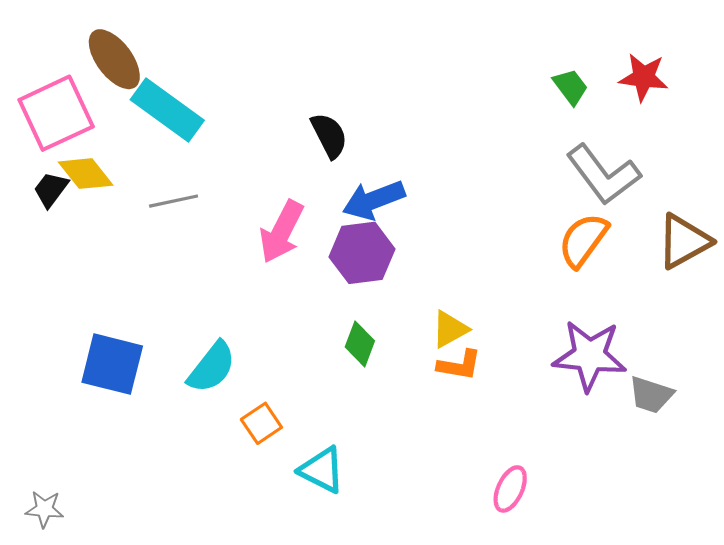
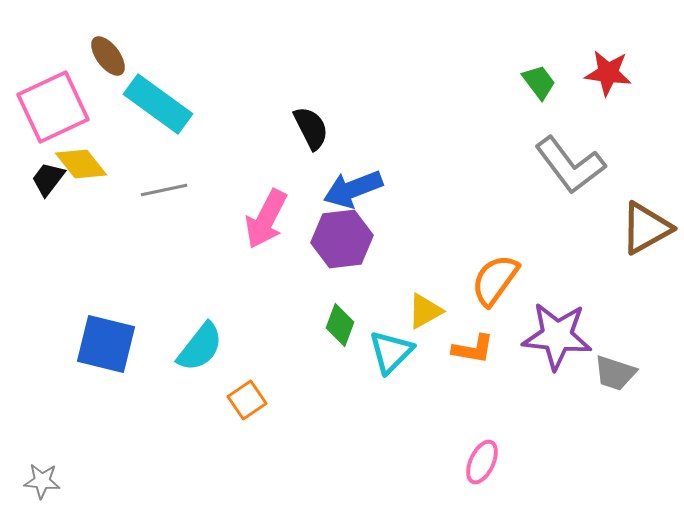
brown ellipse: (114, 59) -> (108, 56), size x0.7
orange semicircle: (583, 240) -> (495, 280), moved
orange L-shape: (459, 365) -> (473, 349), moved
cyan triangle: (322, 470) -> (391, 352), moved, turned 48

